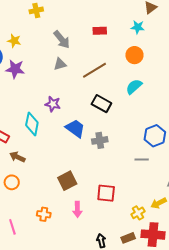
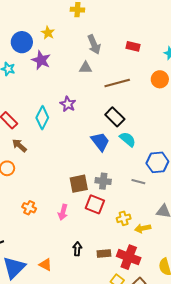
cyan semicircle: (134, 87) -> (128, 139), moved, turned 66
blue trapezoid: (75, 128) -> (100, 142), moved
gray cross: (100, 140) -> (103, 181), moved
brown square: (67, 181) -> (79, 184), moved
yellow cross: (138, 213) -> (124, 218), moved

